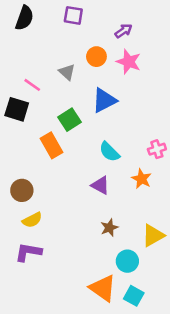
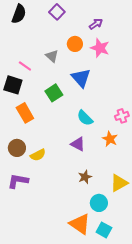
purple square: (73, 15) -> (57, 12), turned 35
blue triangle: (104, 100) -> (81, 78), turned -45
orange rectangle: (51, 145) -> (25, 113), moved
yellow semicircle: (32, 220) -> (38, 155), moved
purple L-shape: (28, 252) -> (18, 181), moved

